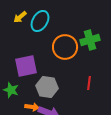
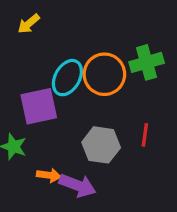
cyan ellipse: (40, 21) -> (67, 78), moved
gray hexagon: (47, 87) -> (101, 145), moved

